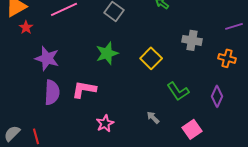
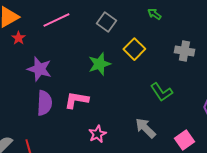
yellow square: (151, 58) -> (134, 49), moved
green L-shape: (178, 91) -> (161, 92), moved
gray arrow: (153, 117) -> (145, 128), size x1.6

